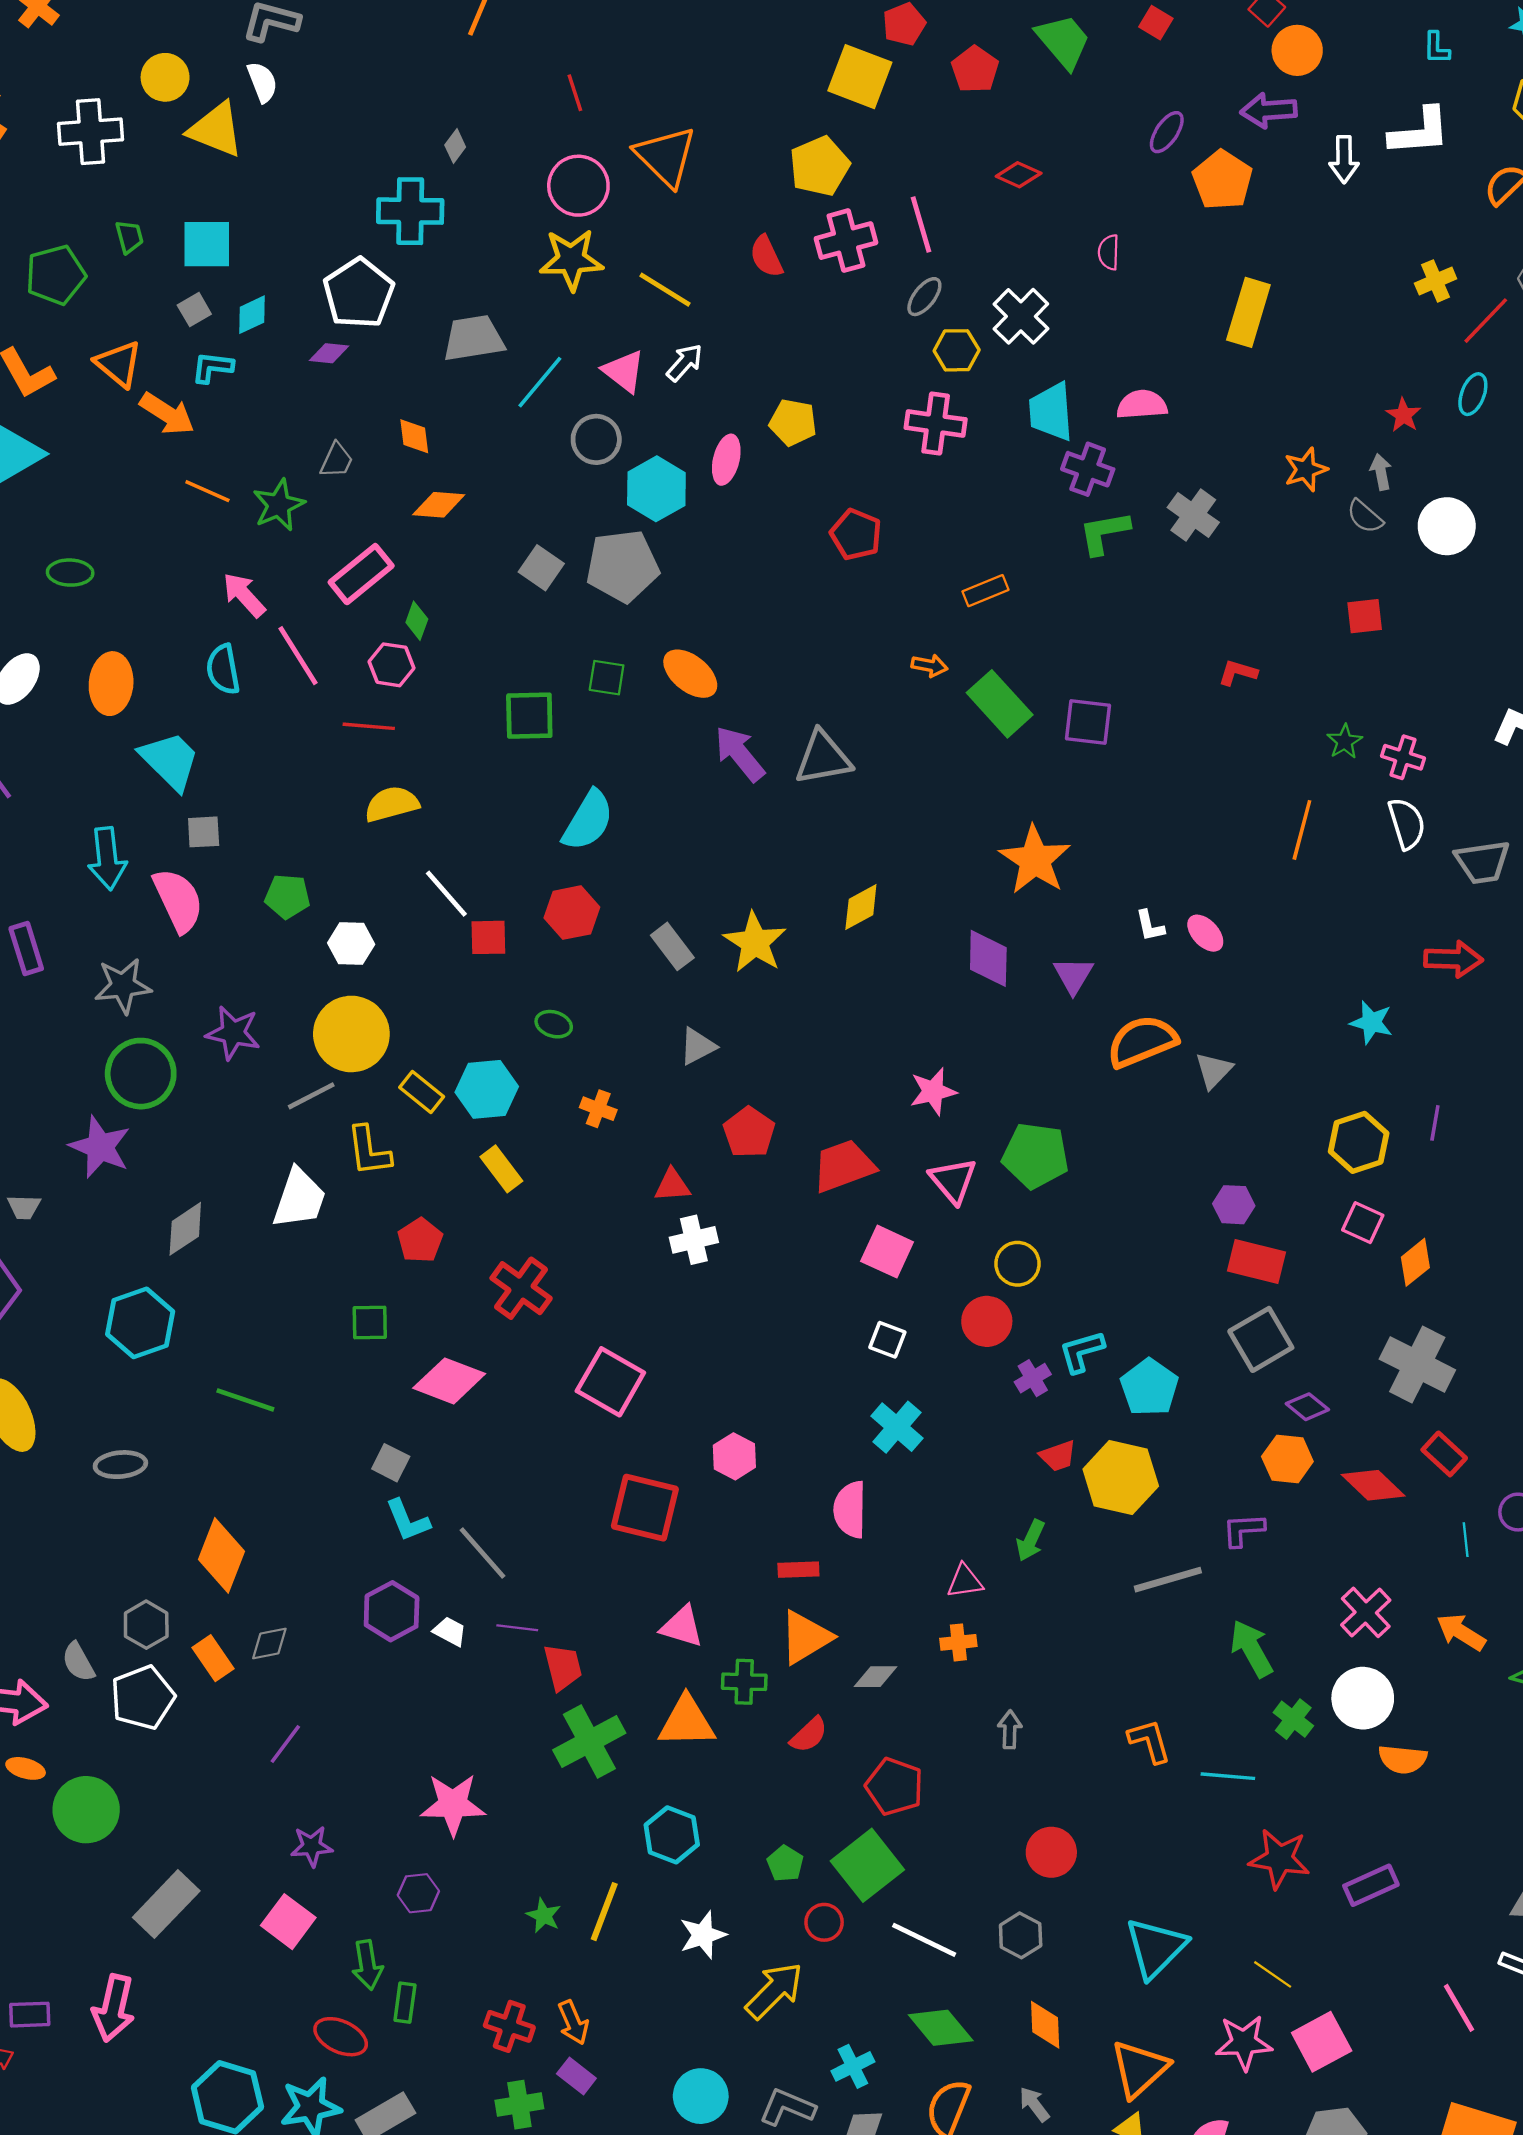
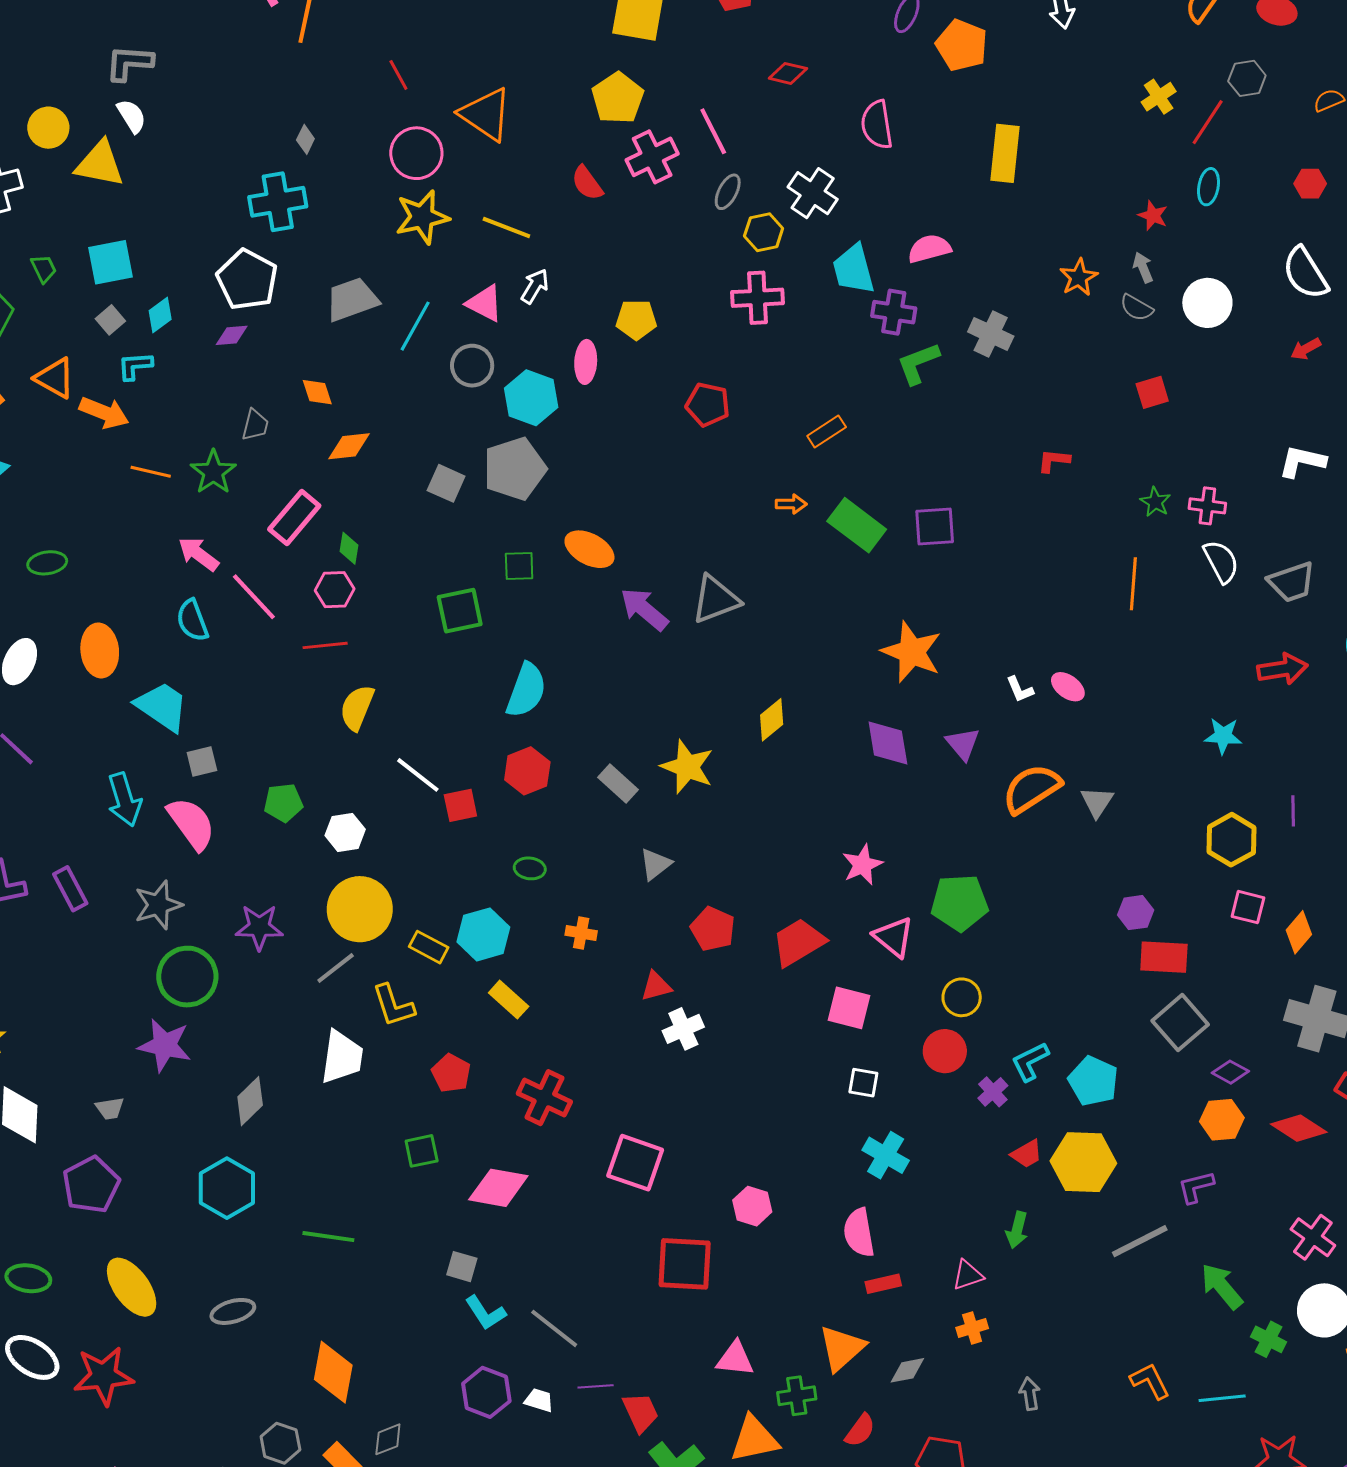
pink semicircle: (1109, 252) -> (877, 125), size x1.6
yellow semicircle: (392, 804) -> (357, 708), turned -42
red rectangle: (798, 1570) -> (883, 1284), moved

